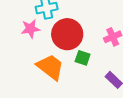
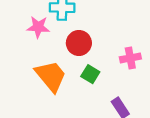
red circle: (67, 34) -> (79, 43), size x0.7

